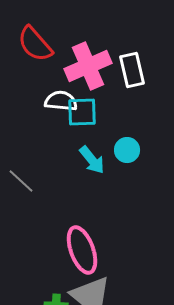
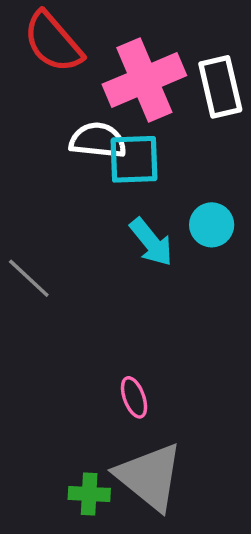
pink ellipse: (82, 250) -> (134, 397), size x0.5

